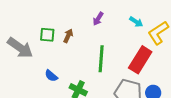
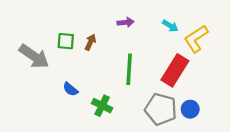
purple arrow: (98, 19) -> (126, 22), turned -128

